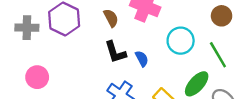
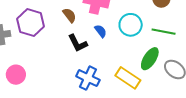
green line: (218, 55) -> (164, 32), turned -40
blue semicircle: (142, 59) -> (101, 31), moved

